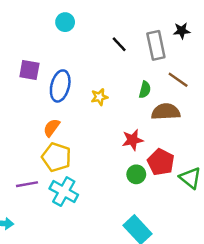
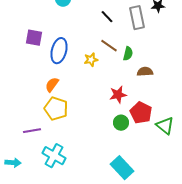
brown line: (178, 80) -> (109, 46), moved
brown semicircle: (166, 112) -> (145, 72), size x0.7
cyan cross: (64, 192) -> (54, 156), moved

